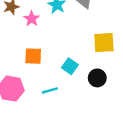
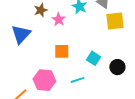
yellow square: (104, 43) -> (115, 21), moved

